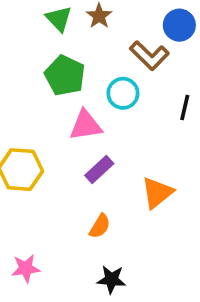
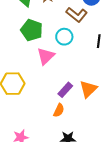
pink triangle: (86, 125) -> (46, 56), turned -30
purple rectangle: (99, 170) -> (65, 90), moved

